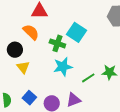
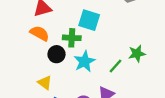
black circle: (15, 50) -> (56, 54), moved
yellow triangle: (23, 67) -> (45, 83), moved

